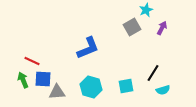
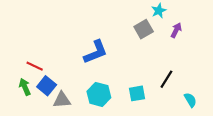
blue square: (43, 79) -> (47, 86), turned 36
cyan semicircle: (163, 90) -> (190, 100), moved, turned -104

